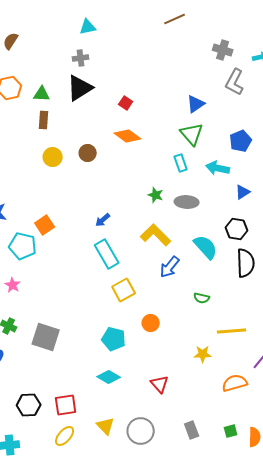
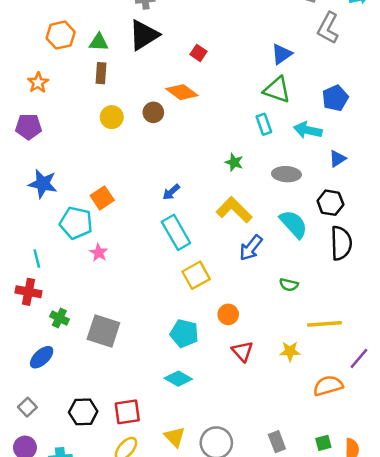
green triangle: (192, 134) -> (277, 90), turned -30
orange diamond: (128, 136) -> (182, 92), moved
gray ellipse: (187, 202) -> (286, 174), moved
pink star: (13, 285) -> (99, 253), moved
red triangle: (160, 384) -> (242, 351), moved

